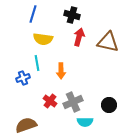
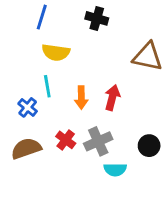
red arrow: (79, 37) -> (112, 98), moved
blue cross: (23, 78) -> (28, 107), turned -32
brown semicircle: (26, 125) -> (26, 148), moved

